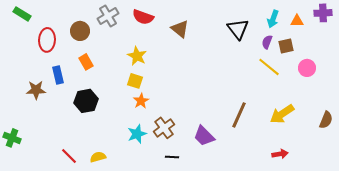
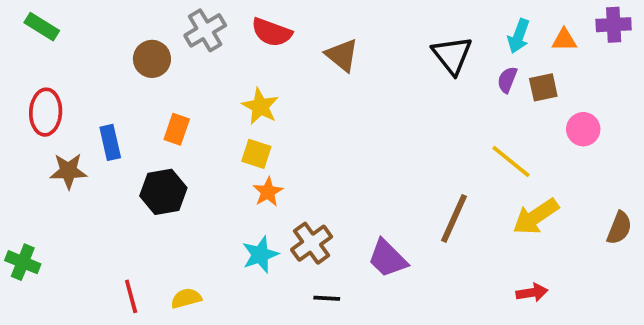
red ellipse: (47, 40) -> (46, 112), moved
orange rectangle: (86, 62) -> (177, 129), moved, turned 49
yellow line: (269, 67) -> (511, 161), moved
red line: (69, 156) -> (131, 296), turned 30

